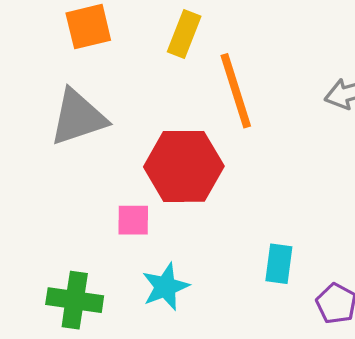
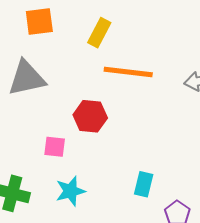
orange line: (236, 91) -> (128, 72), turned -72
red hexagon: (184, 166) -> (90, 116), size x0.7

